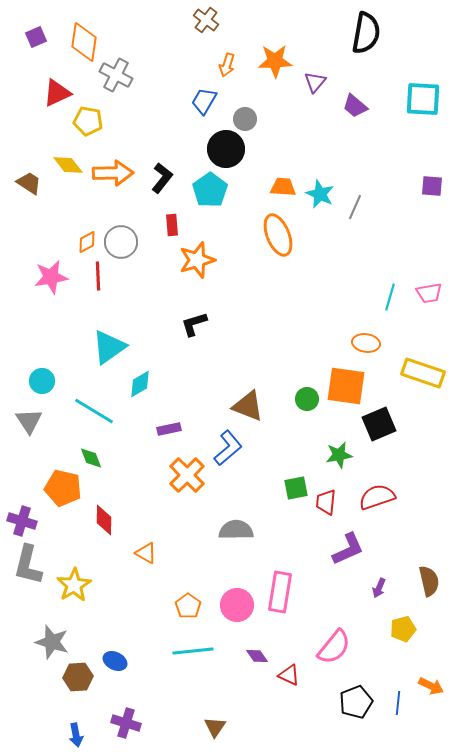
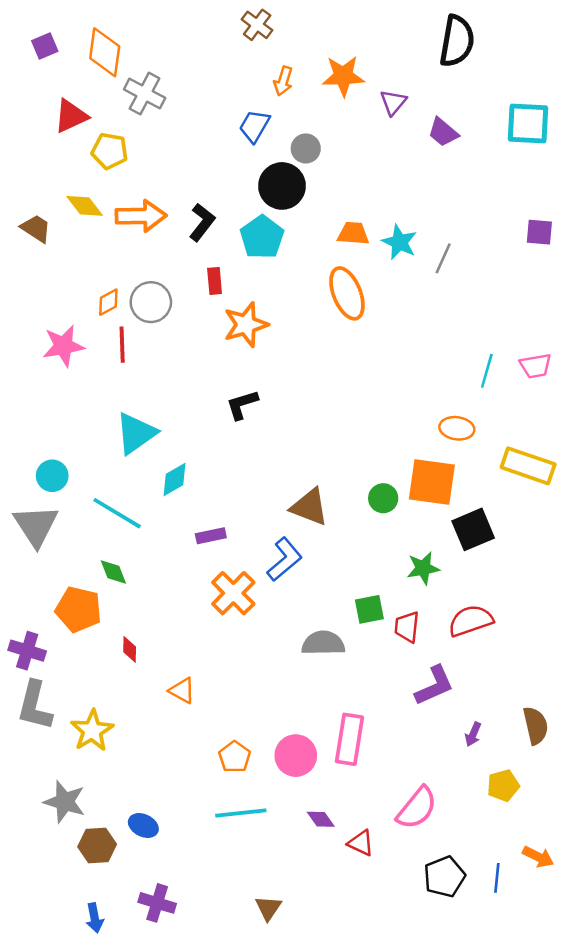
gray triangle: (29, 421) -> (36, 526), size x1.4
red diamond: (104, 520) -> (130, 649), size x0.7
gray semicircle: (236, 530) -> (323, 643), moved

